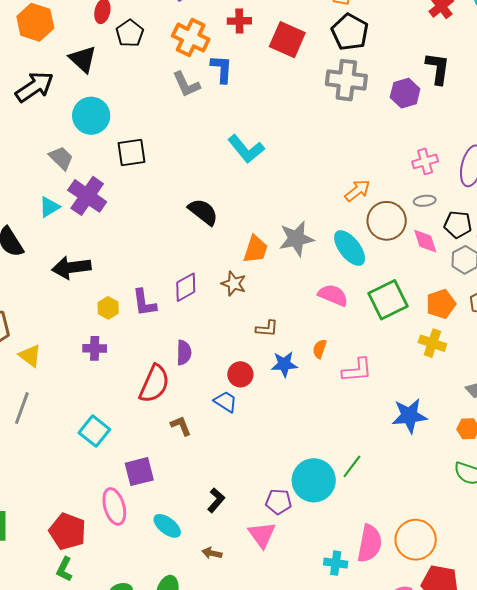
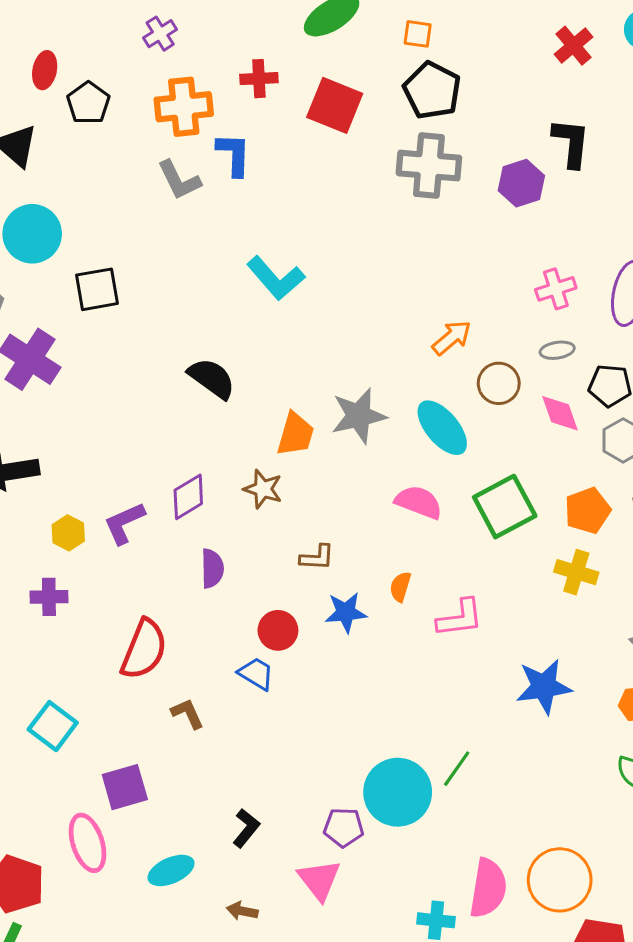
orange cross: (191, 38) -> (184, 107), turned -30
brown circle: (387, 221) -> (499, 383), size x0.7
purple L-shape: (144, 303) -> (124, 523), turned 76
purple semicircle: (184, 352) -> (212, 568), moved
cyan ellipse: (167, 526) -> (171, 870), turned -60

